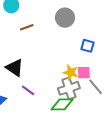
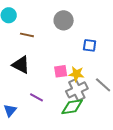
brown line: (27, 27) -> (27, 35), turned 40
black triangle: (15, 68) -> (21, 65), moved
pink square: (84, 73) -> (61, 71), moved

